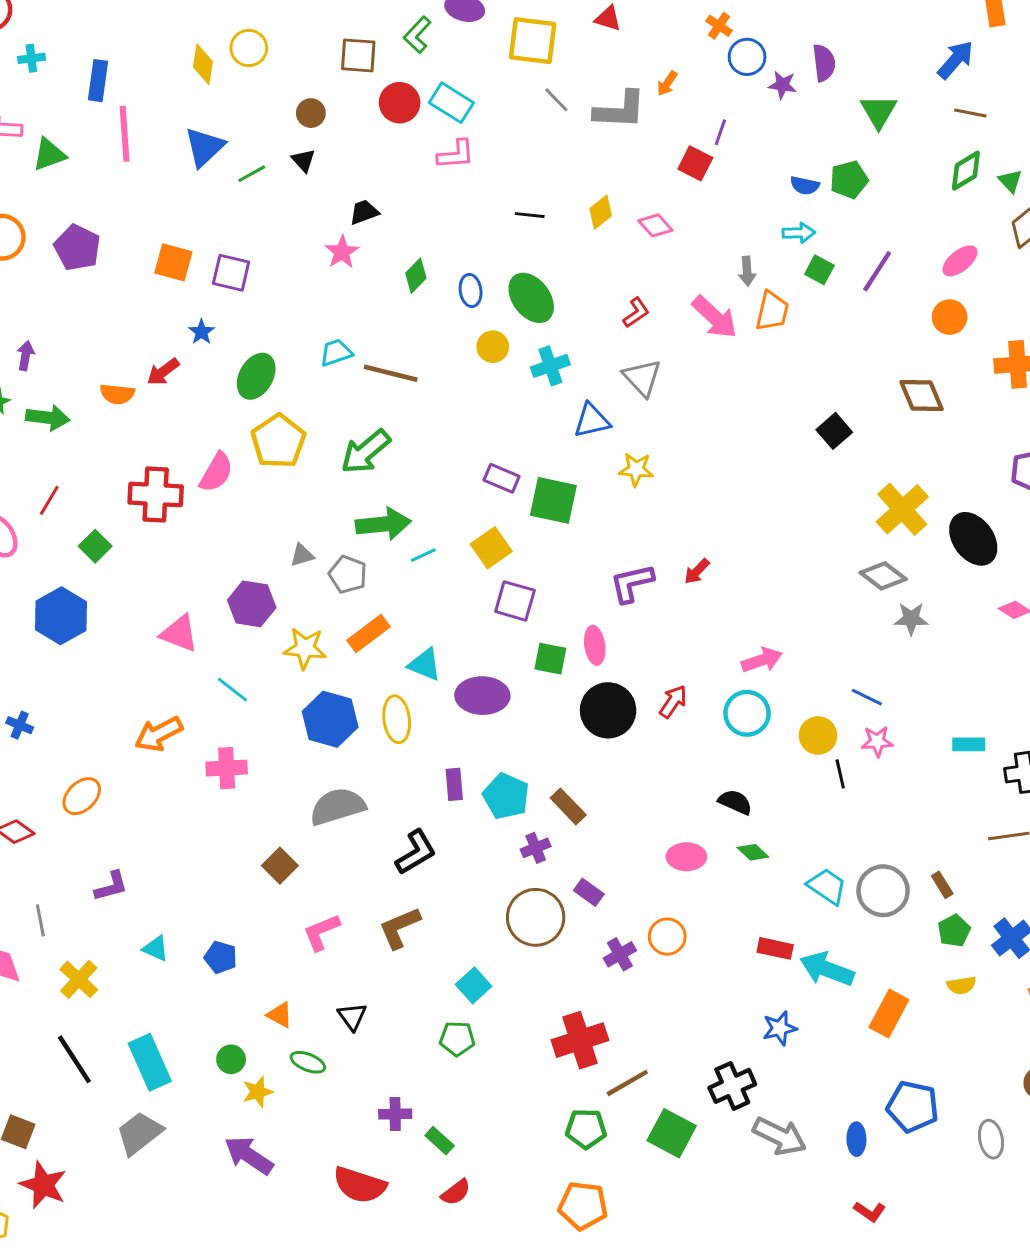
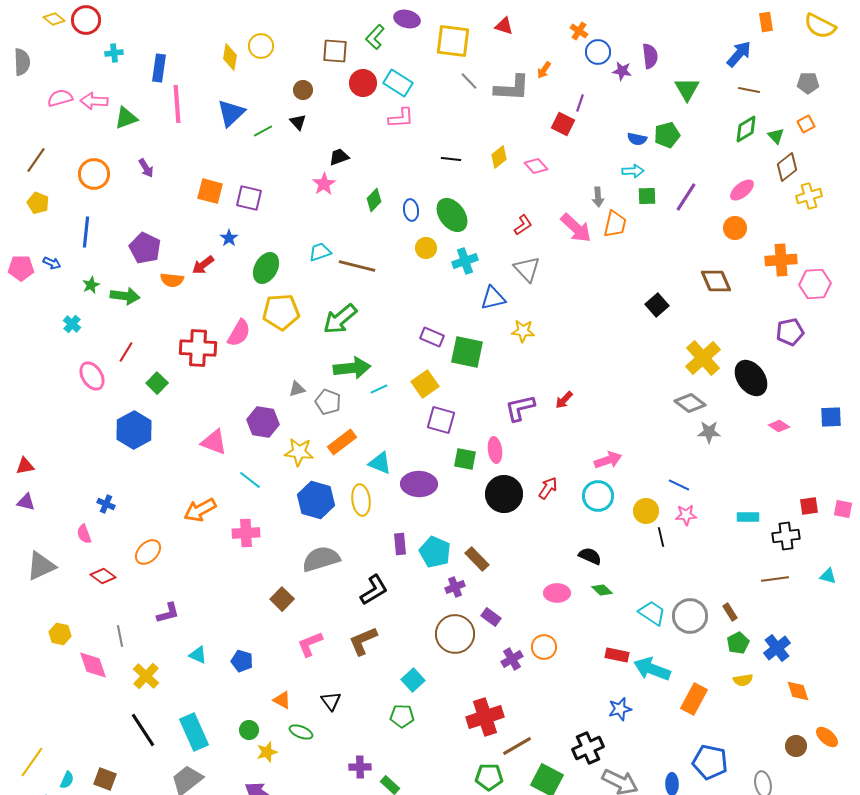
purple pentagon: (77, 248) -> (145, 248), moved
green square: (819, 270) -> (647, 196), turned -30
purple arrow: (26, 356) -> (146, 168), moved, turned 138
yellow pentagon: (278, 441) -> (281, 312), turned 30

